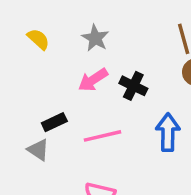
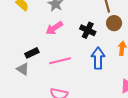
black cross: (133, 86) -> (88, 30), moved

